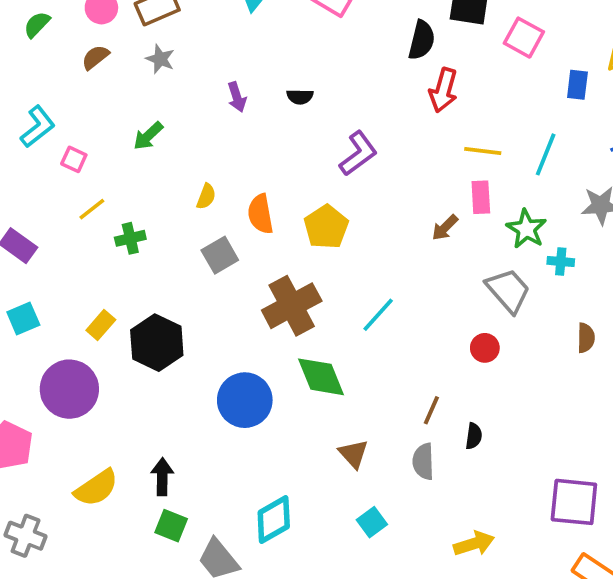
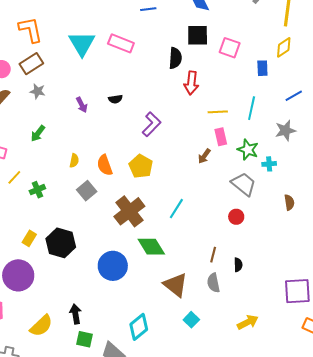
brown triangle: (353, 454) -> (175, 285), size x1.5

